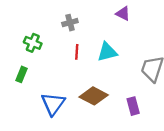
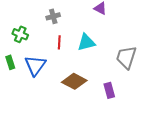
green rectangle: (21, 74) -> (10, 62), turned -40
blue triangle: (53, 104) -> (35, 65), moved

